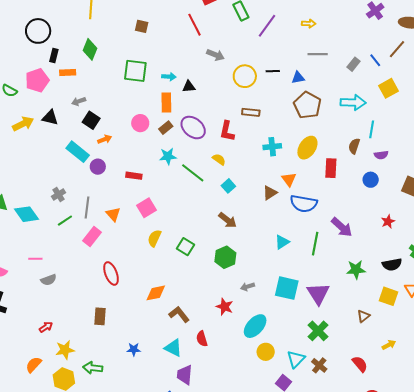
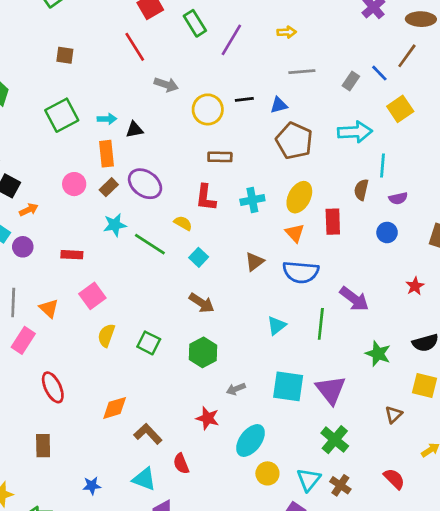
green square: (135, 71) -> (62, 115), turned -30
red L-shape: (227, 131) -> (206, 198), moved
orange triangle: (289, 179) -> (295, 233), moved
green star: (356, 270) -> (378, 354), turned 30

